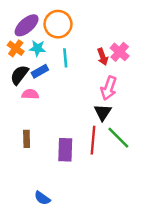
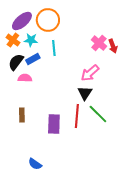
red arrow: (103, 57) -> (113, 46), moved
pink arrow: (109, 88) -> (90, 73), turned 30

